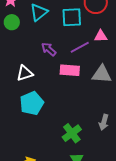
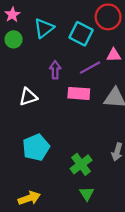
cyan square: (72, 17) -> (81, 34), turned 30
purple arrow: (49, 49) -> (55, 70), turned 49
cyan pentagon: (32, 103) -> (36, 147), moved

